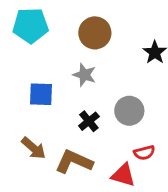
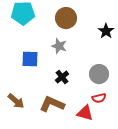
gray circle: (129, 111) -> (99, 74), moved
brown arrow: (34, 148) -> (16, 101), moved

